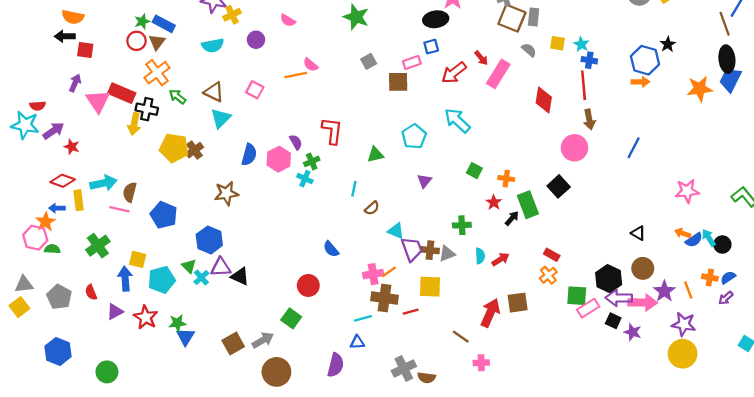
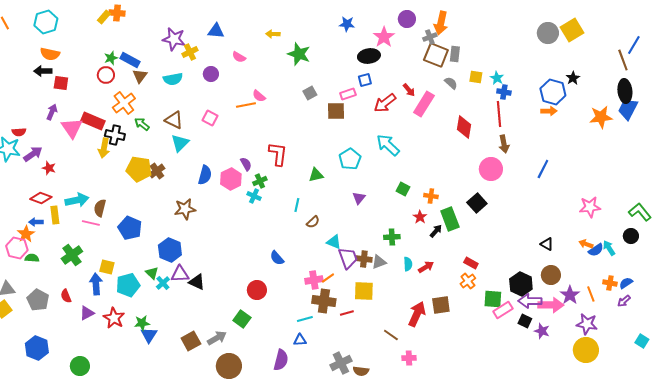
brown triangle: (157, 42) -> (140, 76), moved
black circle: (722, 245) -> (631, 236), moved

